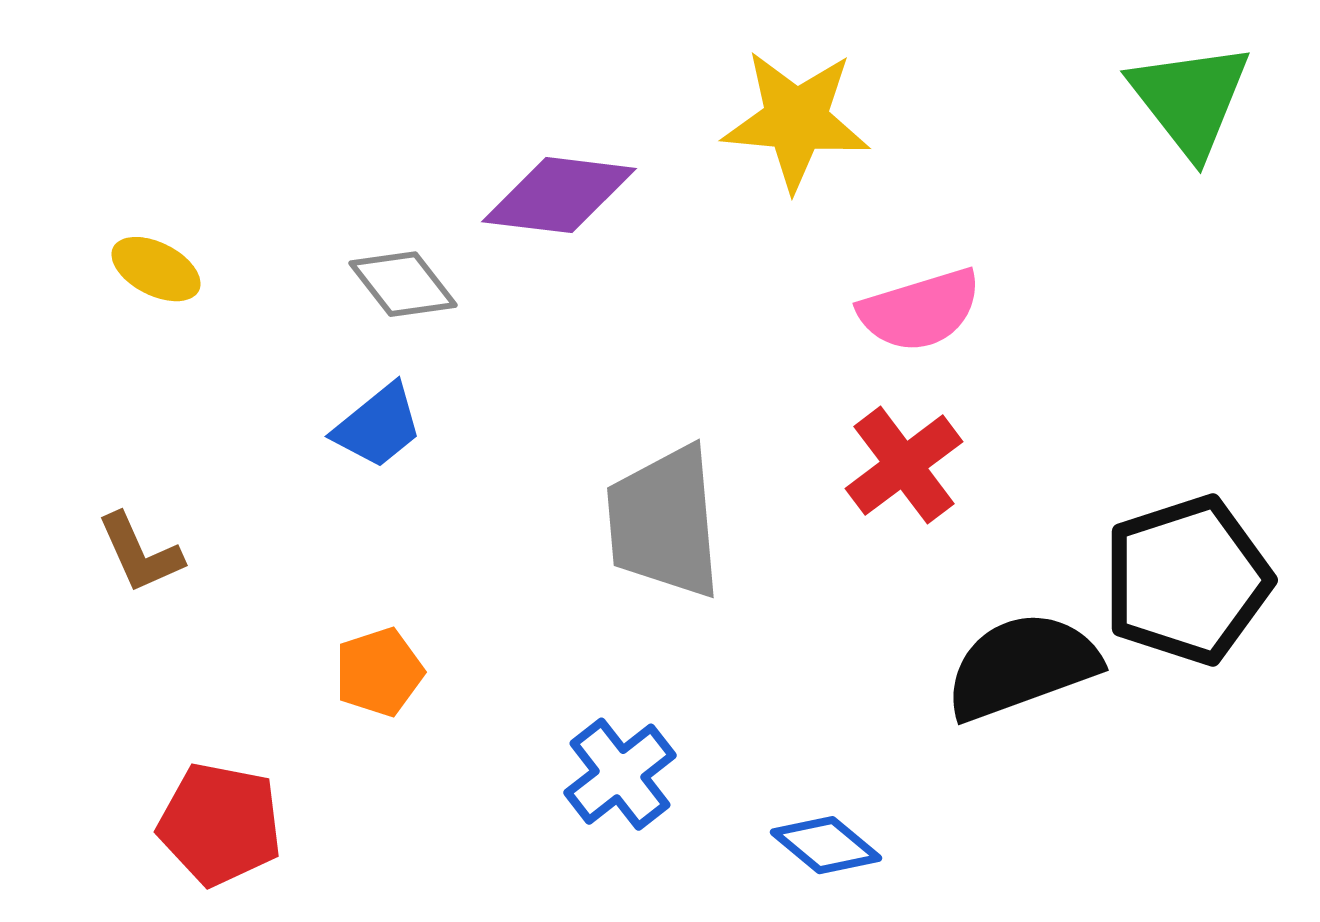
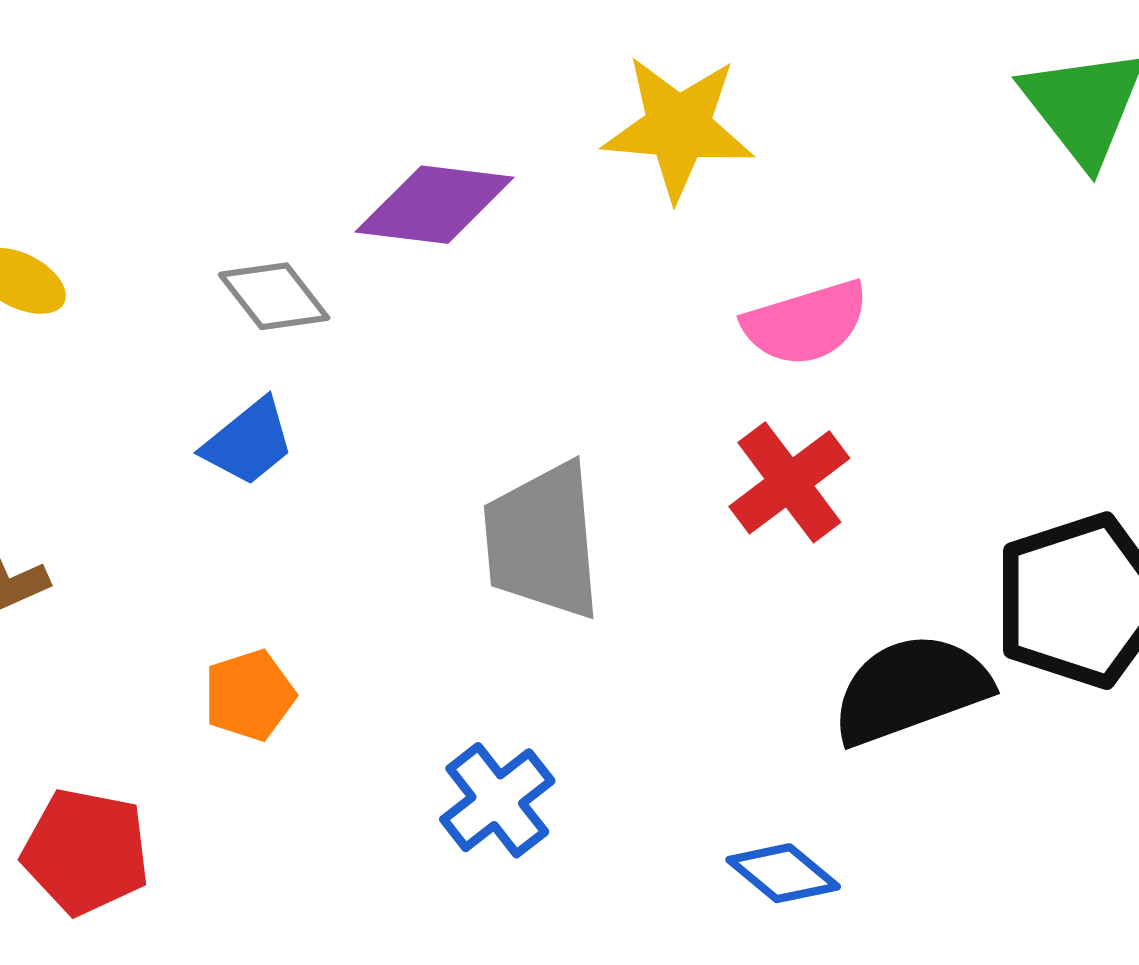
blue diamond: (826, 845) -> (783, 873), moved

